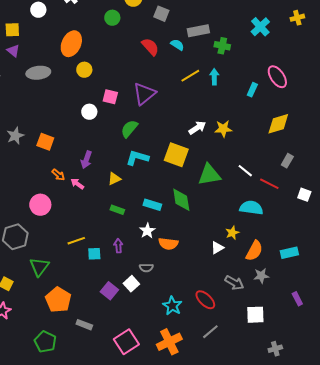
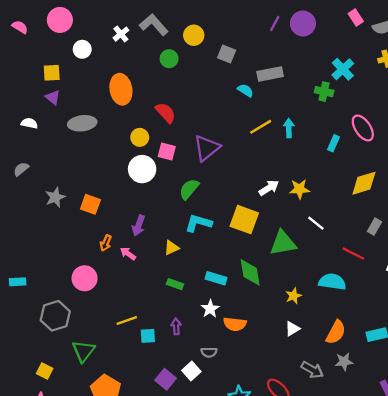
orange ellipse: (71, 44) -> (121, 89), turned -35
green cross: (222, 46) -> (324, 92), moved
red semicircle: (150, 47) -> (166, 113), moved
yellow circle: (84, 70) -> (140, 137), moved
white circle: (89, 112) -> (142, 169), size x1.5
white line: (245, 171) -> (316, 223), moved
orange arrow: (58, 175) -> (106, 243), turned 72
yellow star: (232, 233) -> (294, 296), moved

